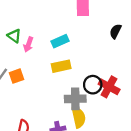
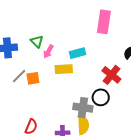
yellow rectangle: (61, 66) -> (64, 69), moved
red cross: (109, 87) -> (111, 75), moved

